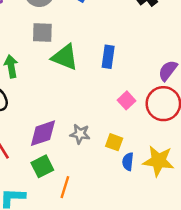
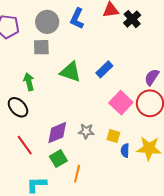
gray square: (42, 32) -> (41, 47), moved
blue rectangle: (108, 57) -> (104, 69), turned 42
pink square: (126, 100) -> (121, 103), size x1.6

